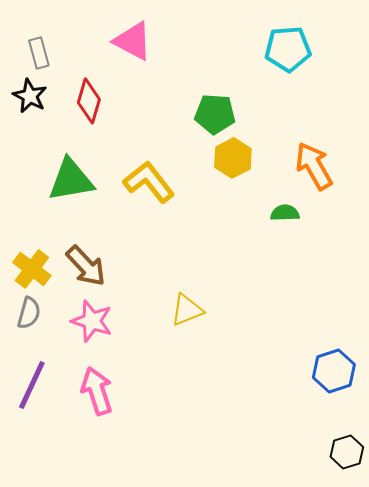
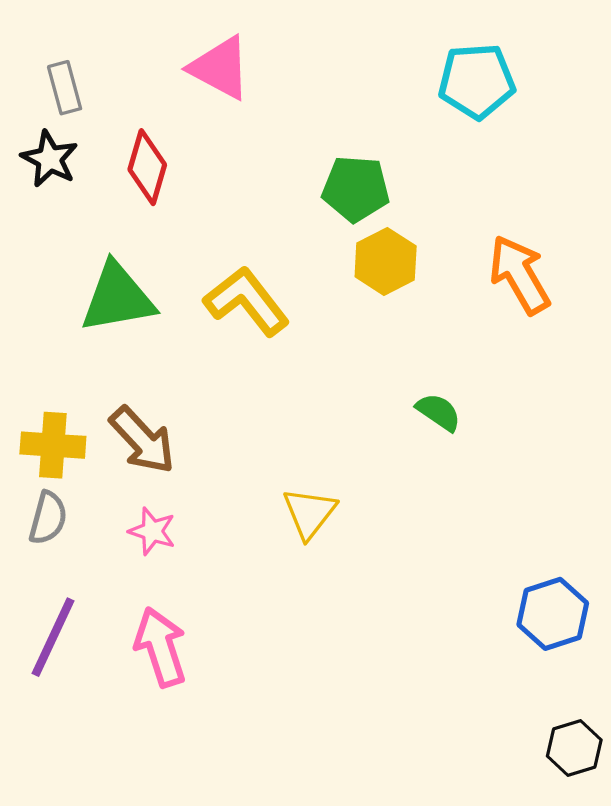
green semicircle: (285, 213) -> (439, 412), moved, turned 36
yellow cross: (32, 269) -> (53, 445), turned -33
yellow triangle: (187, 310) -> (309, 513), turned -30
pink star: (92, 321) -> (152, 531), size x0.7

